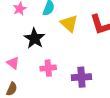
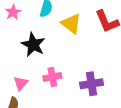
pink triangle: (13, 63) -> (21, 83), moved, turned 40

